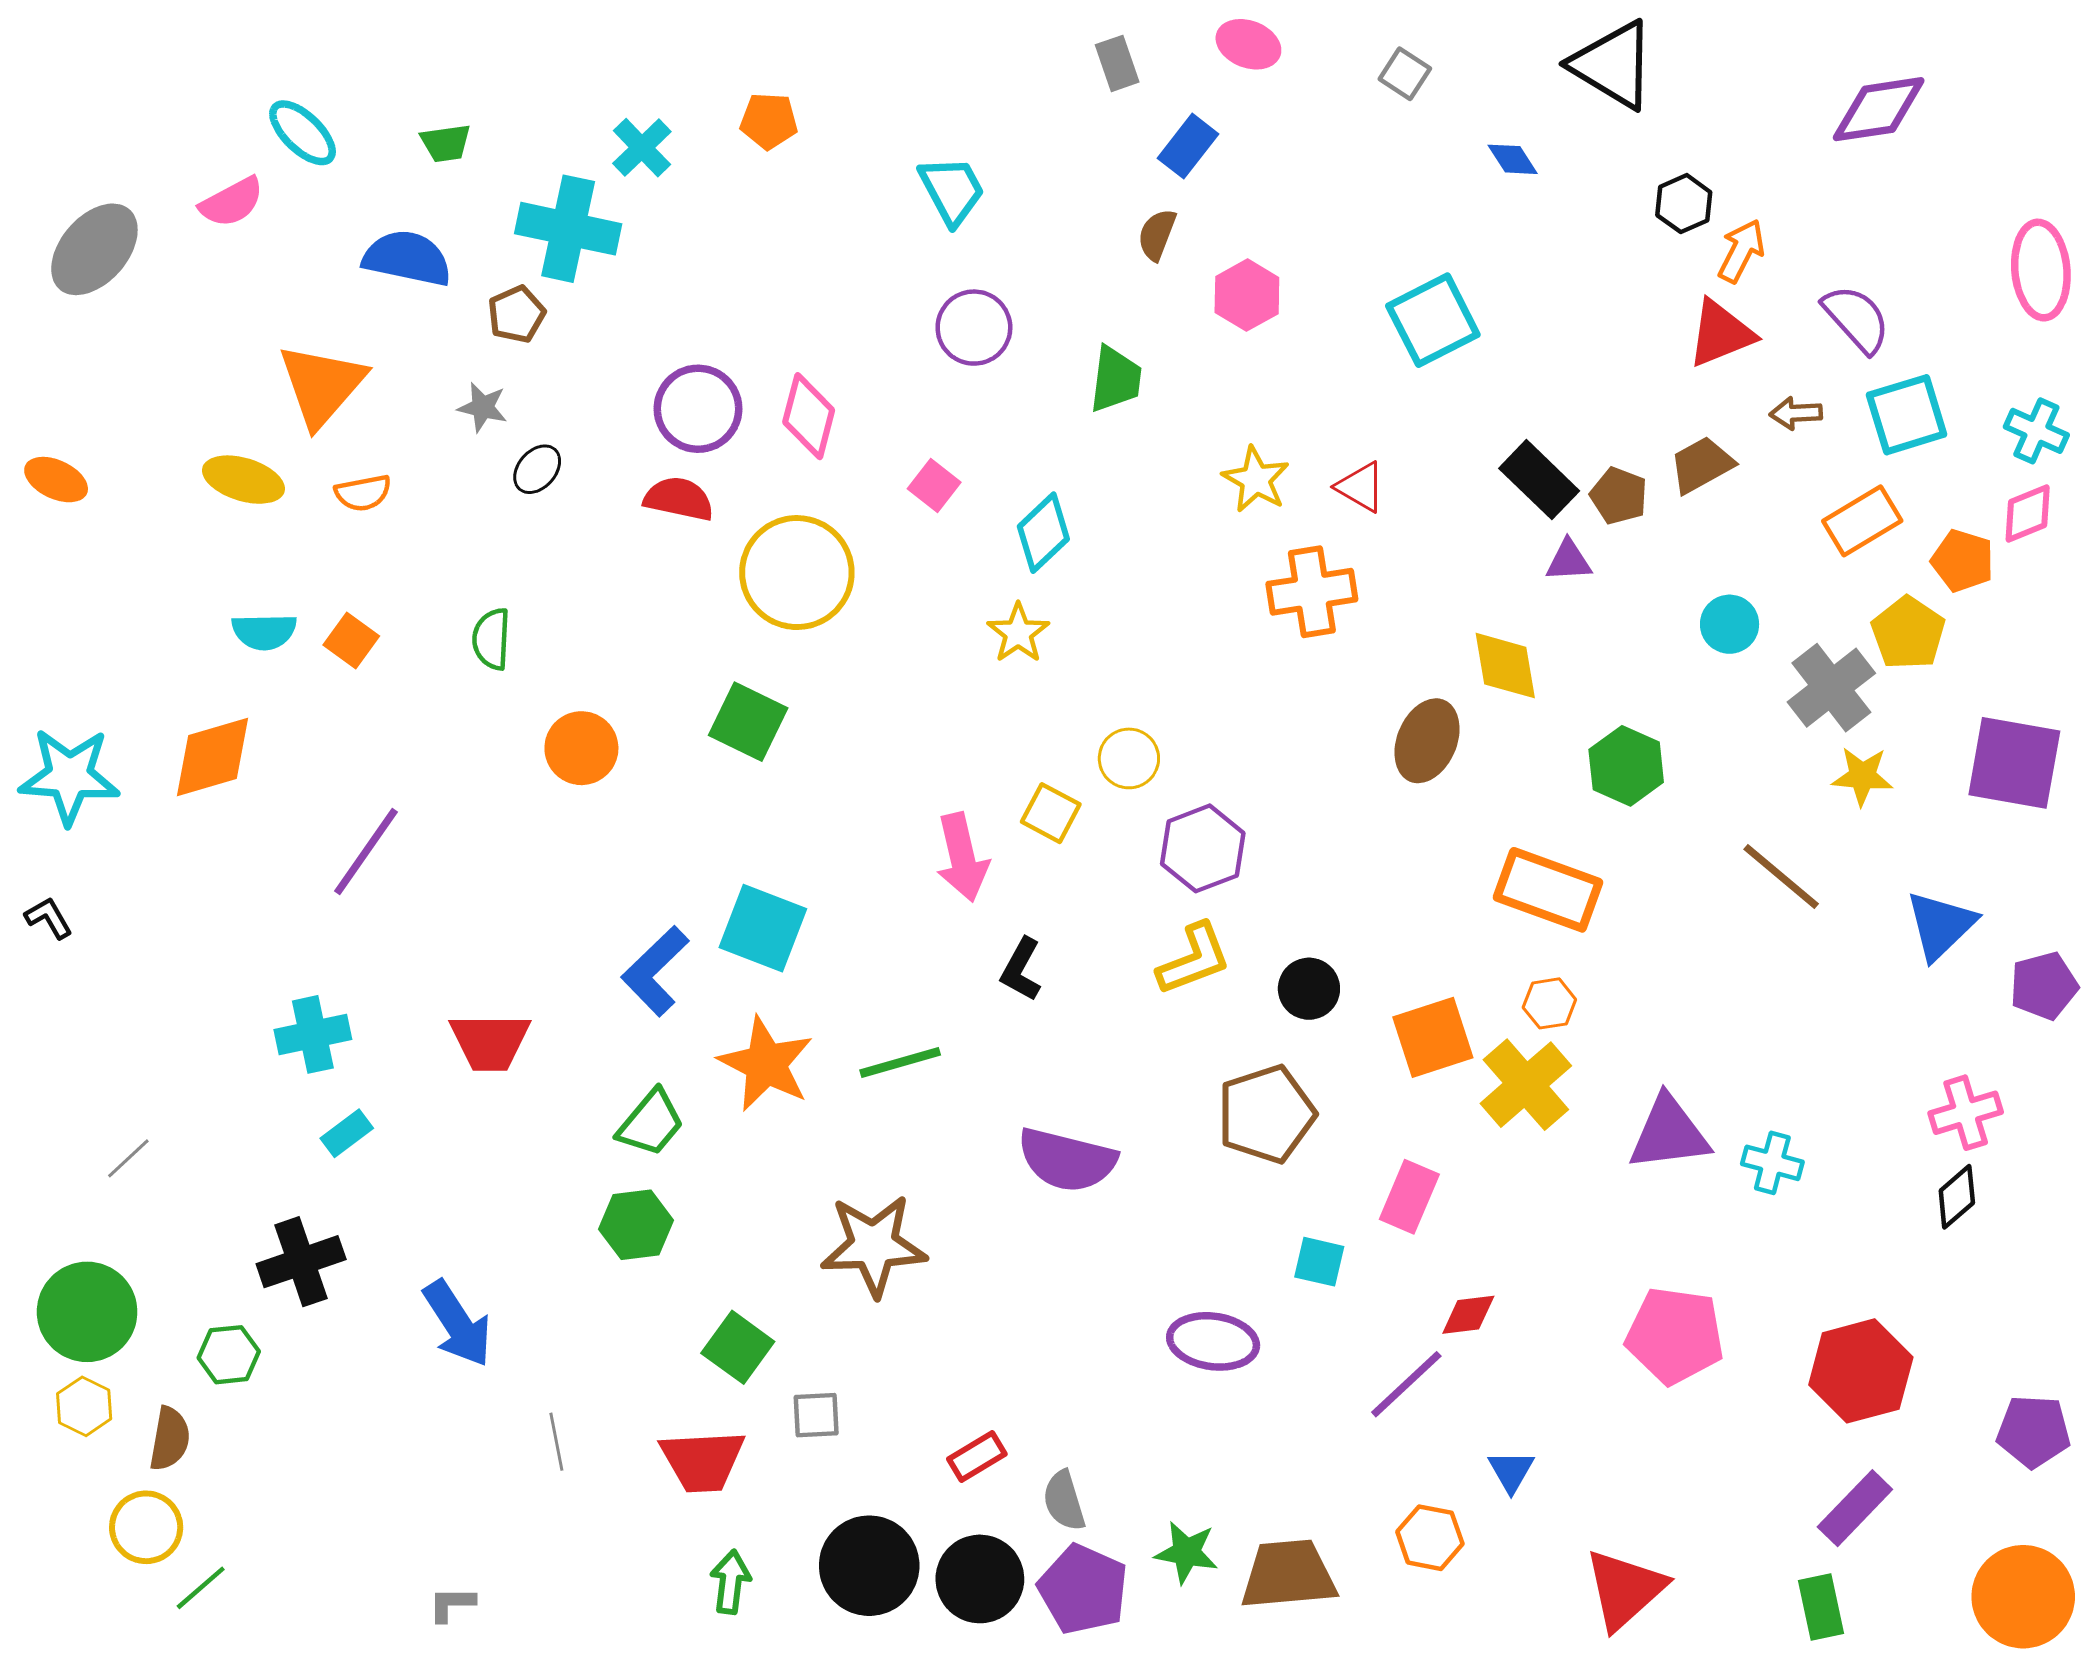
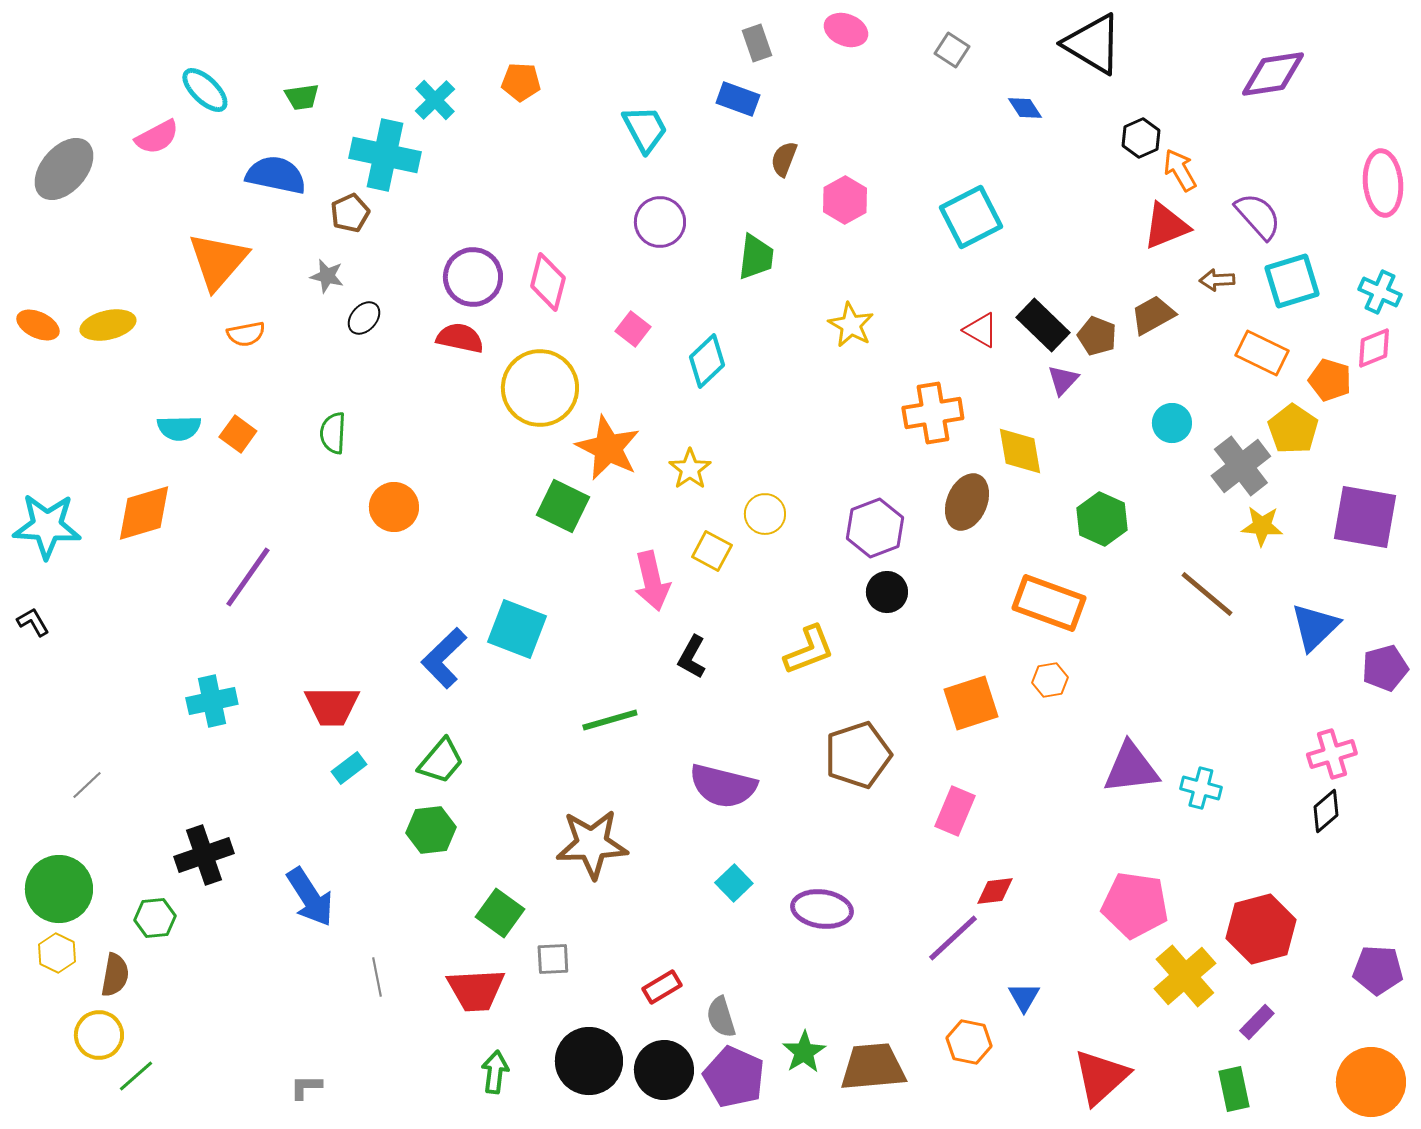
blue rectangle: (1188, 146) -> (738, 99), moved, turned 72
orange arrow: (1741, 251) -> (1180, 170), turned -57
yellow ellipse: (243, 480) -> (108, 325), moved, turned -30
red triangle: (1361, 487) -> (981, 330), moved
orange rectangle: (1862, 521) -> (1262, 353), turned 57
purple triangle: (1569, 561) -> (1063, 380), turned -44
orange cross: (1312, 592) -> (933, 413), moved
yellow star: (1018, 633) -> (690, 469), moved
green square: (748, 722) -> (563, 506), moved
purple hexagon: (1203, 848) -> (875, 528), moved
black circle: (1309, 989) -> (887, 592), moved
orange star: (766, 1064) -> (608, 448), moved
yellow cross: (1526, 1085) -> (1185, 976), moved
cyan rectangle: (347, 1133) -> (349, 768), moved
cyan square: (1319, 1262) -> (734, 883), moved, turned 33
purple rectangle: (1855, 1508) -> (1257, 1022), size x0.7
green star: (1186, 1552) -> (804, 1052), turned 30

